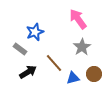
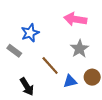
pink arrow: (78, 19) -> (75, 19), turned -45
black arrow: (28, 72) -> (27, 87), moved, turned 90

